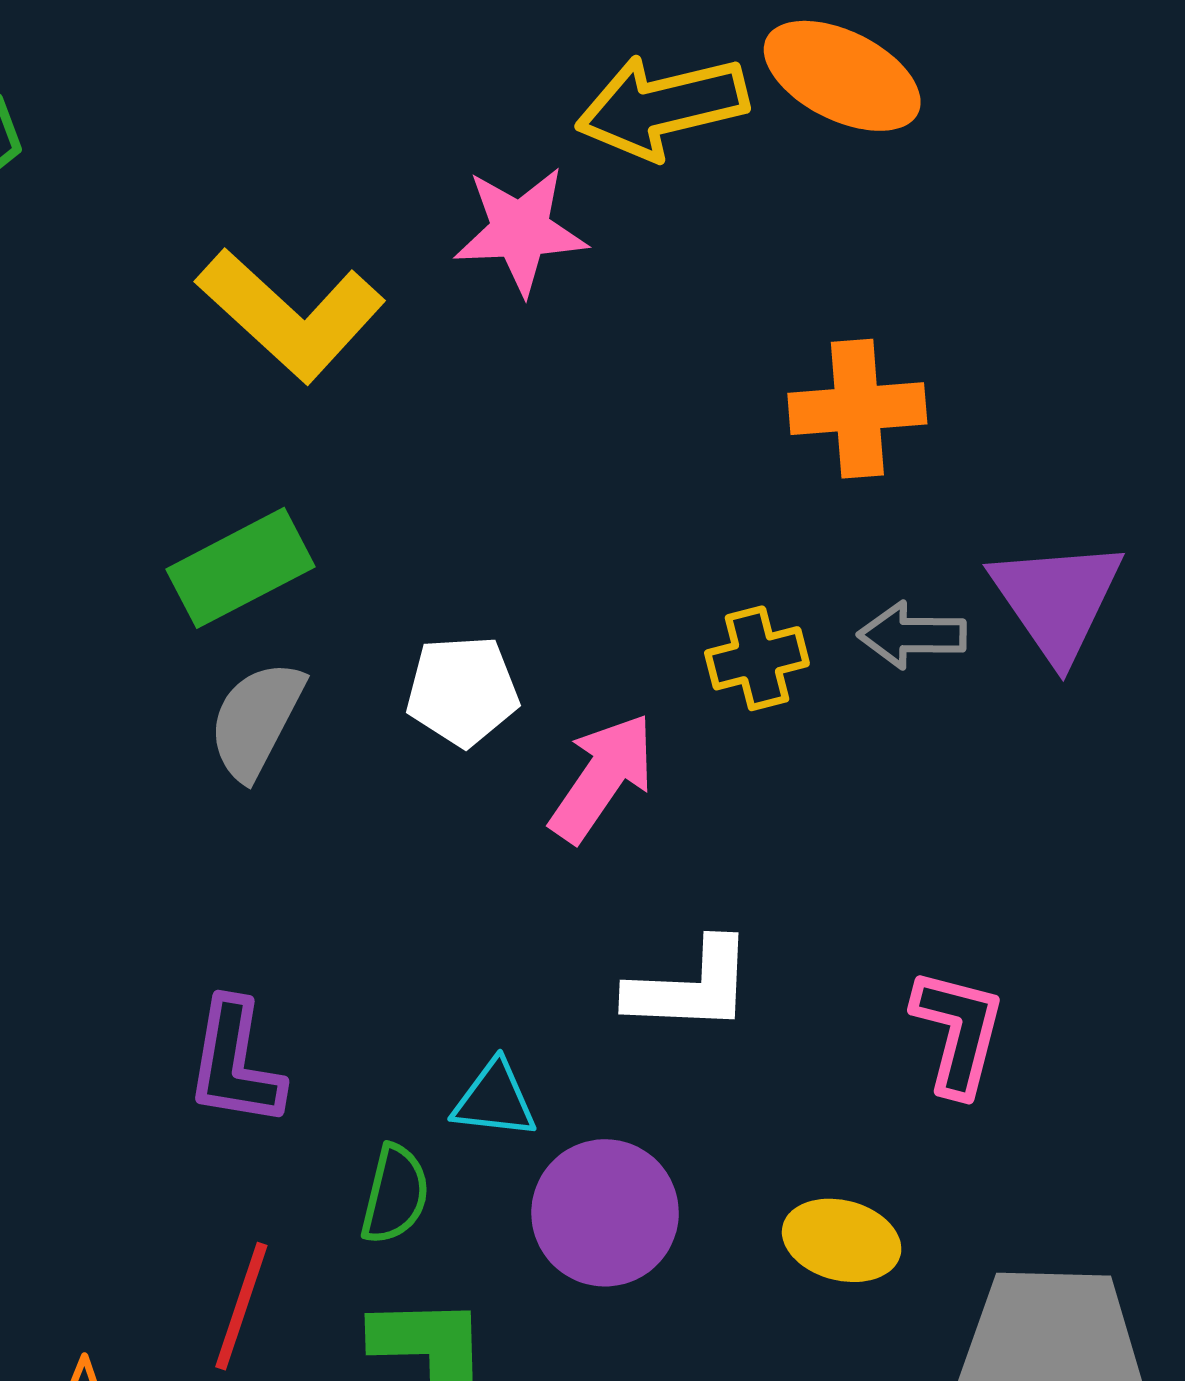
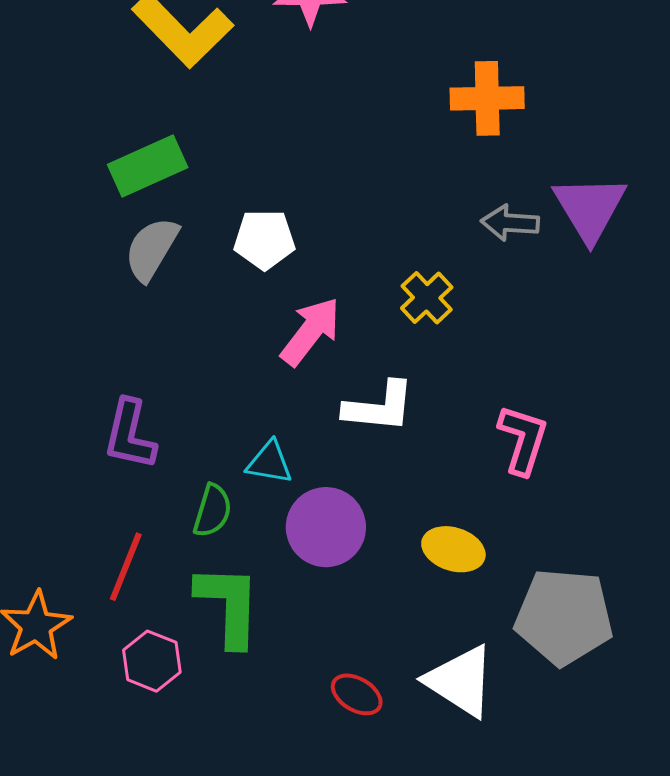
yellow cross: (757, 658) -> (427, 298), moved, turned -32
pink arrow: (602, 778) -> (310, 331), moved

